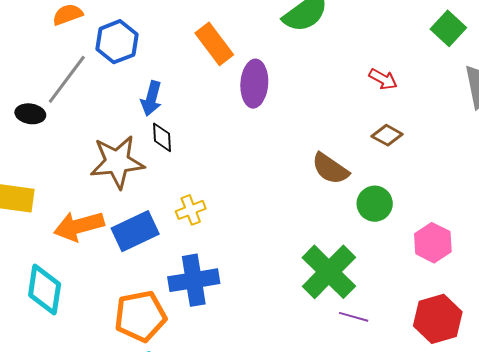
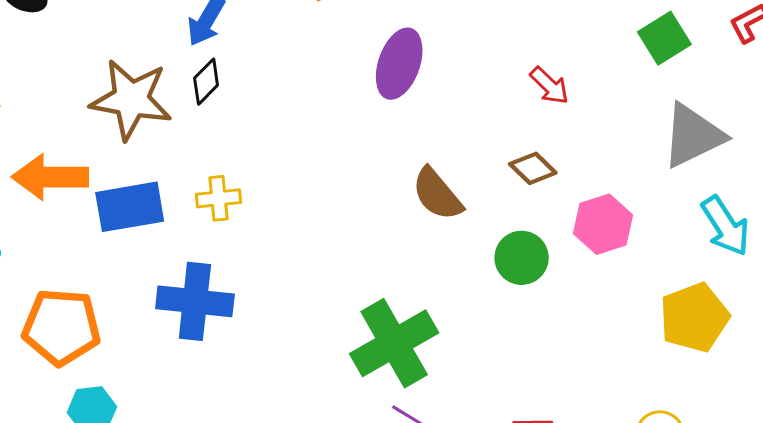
purple ellipse: (254, 84) -> (399, 64), moved
black diamond: (162, 137) -> (206, 82), turned 32
green circle: (375, 204) -> (522, 258), moved
pink hexagon: (433, 243) -> (603, 224), moved
orange pentagon: (140, 316) -> (61, 327), moved

